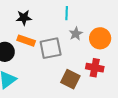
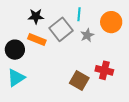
orange circle: (100, 38) -> (111, 22), moved
gray square: (51, 48) -> (61, 29), moved, turned -30

